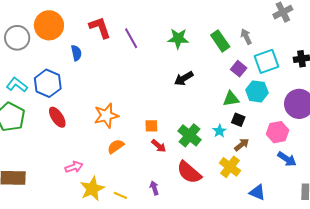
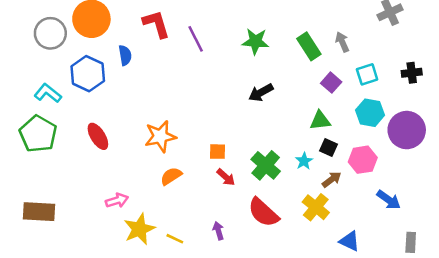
cyan square: (266, 61) -> (367, 74), size x0.7
blue hexagon: (48, 83) -> (88, 74), moved
cyan hexagon: (257, 91) -> (370, 113), moved
pink hexagon: (277, 132) -> (363, 160), moved

